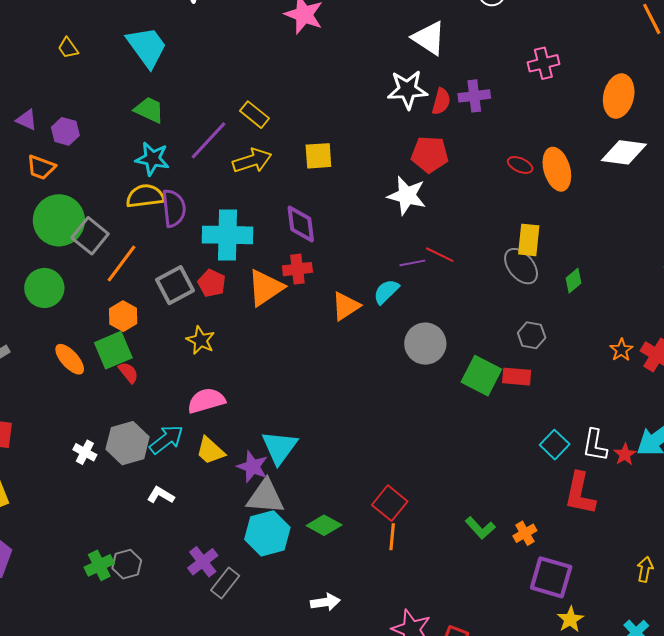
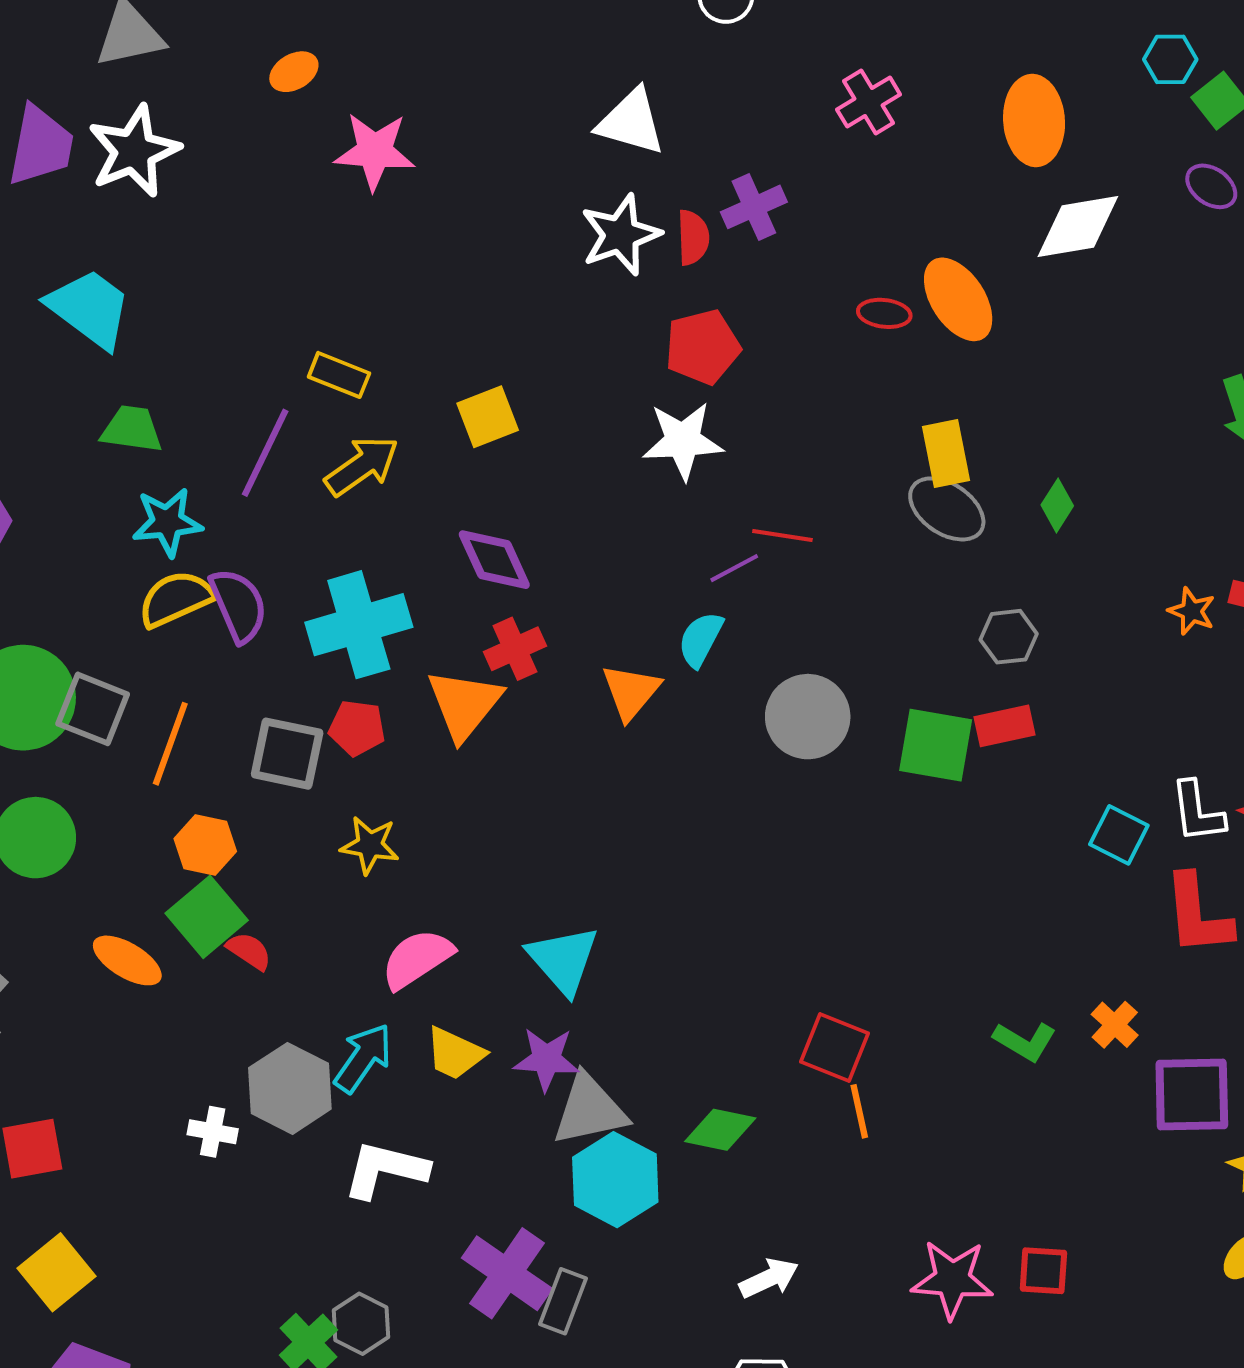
gray square: (175, 285) -> (287, 754), turned -33
cyan triangle: (279, 447) -> (563, 960), moved
white L-shape: (161, 495) -> (385, 1170), size x1.6
purple cross: (203, 562) -> (507, 1273), size x1.4

